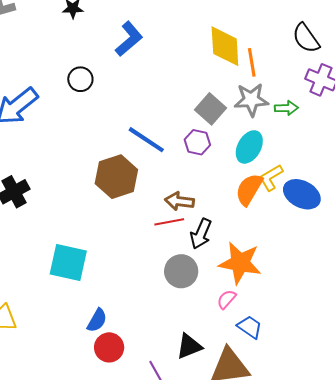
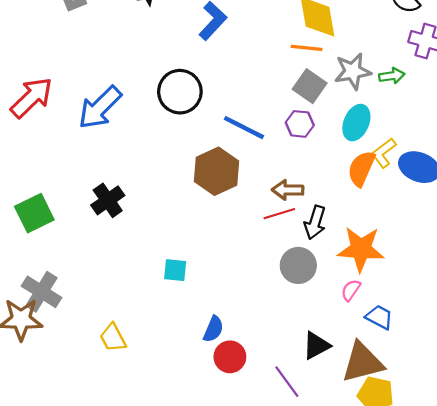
orange line: (252, 62) -> (307, 48), moved, turned -68
black circle: (80, 79) -> (180, 92), moved, size x1.6
cyan square: (68, 262) -> (175, 270), size x0.6

